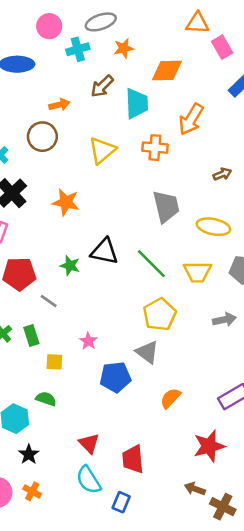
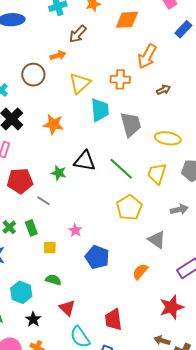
cyan trapezoid: (137, 104) -> (100, 110), moved
orange arrow: (59, 105) -> (58, 55), moved
brown arrow: (222, 174) -> (164, 90), moved
yellow trapezoid: (197, 272) -> (157, 174), turned 110
gray triangle: (147, 352) -> (157, 240), moved
blue pentagon: (115, 377) -> (97, 257), turned 30
green semicircle: (46, 399) -> (53, 280), moved
red triangle: (89, 443) -> (67, 308), moved

